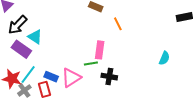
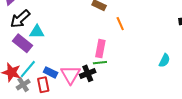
cyan triangle: (35, 37) -> (37, 32), turned -35
green line: (91, 64) -> (100, 63), moved
black cross: (109, 77) -> (88, 73), moved, turned -35
pink triangle: (71, 78) -> (70, 75), turned -30

